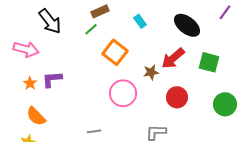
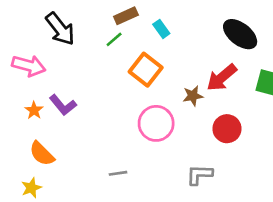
cyan rectangle: (140, 21) -> (161, 29), moved
purple L-shape: (52, 79) -> (63, 105), turned -125

